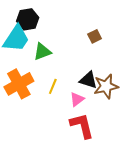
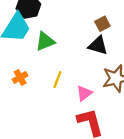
black triangle: (88, 80) -> (98, 45), moved
orange cross: (19, 84) -> (20, 77), size x0.5

